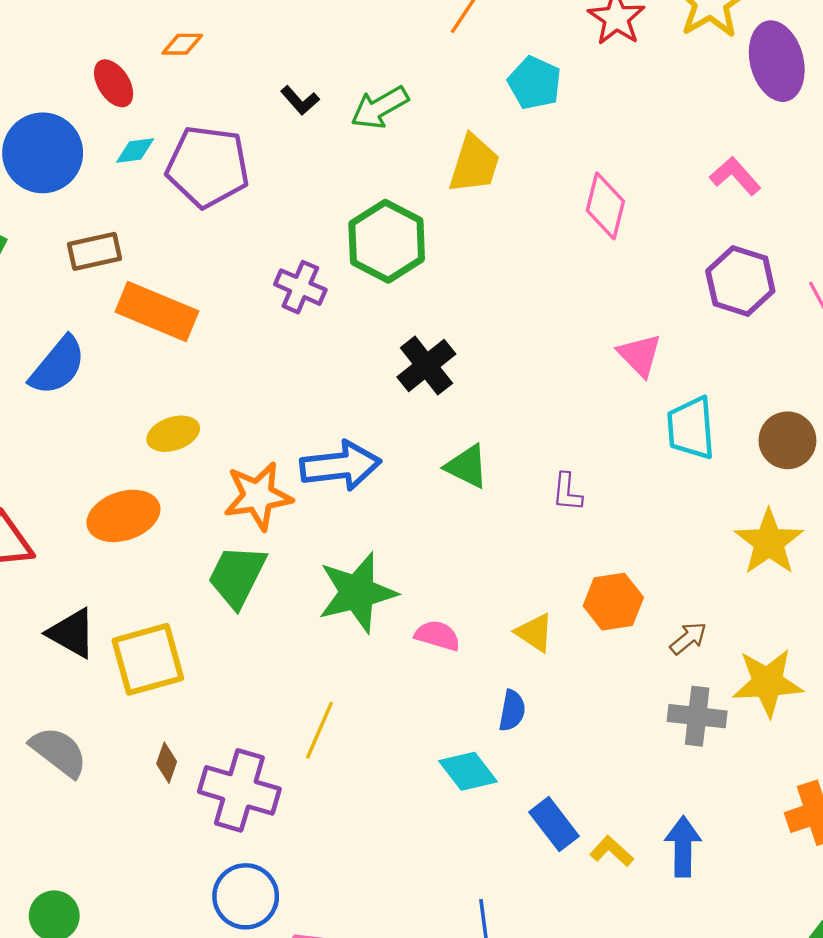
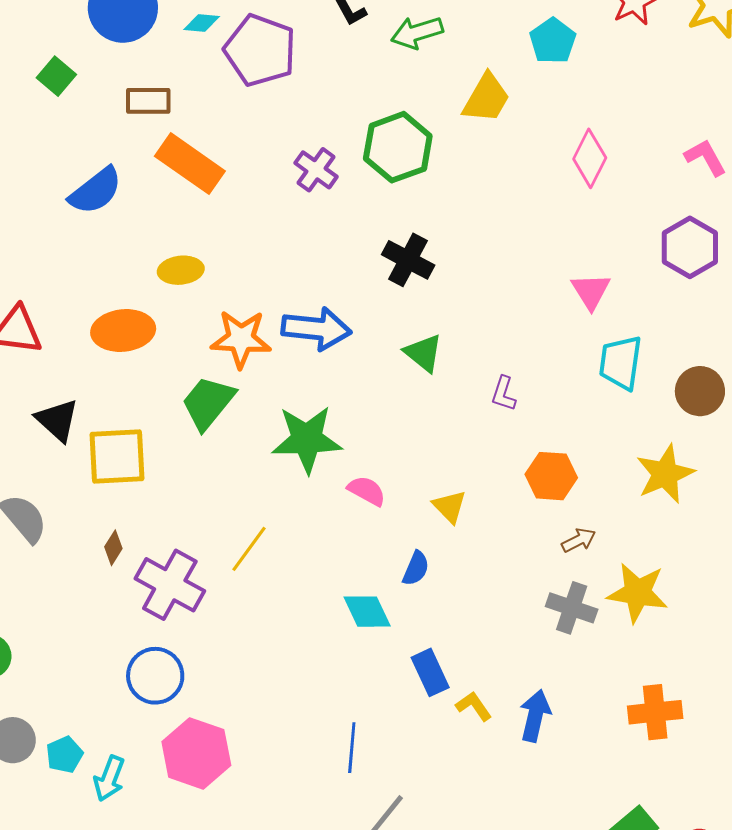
black cross: (426, 365) -> (408, 260), turned -36
orange hexagon: (613, 602) -> (551, 476), moved

